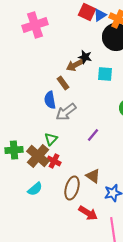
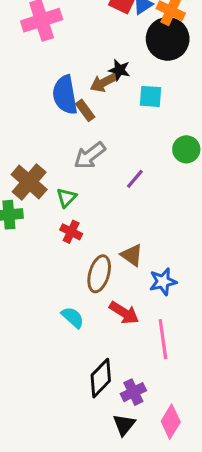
blue semicircle: (50, 100) -> (65, 95), moved, size x1.4
purple line: (93, 135) -> (135, 179), moved
brown cross: (38, 156) -> (29, 182), moved
cyan semicircle: (35, 189) -> (73, 317), moved, turned -98

